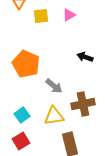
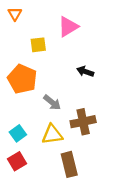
pink triangle: (69, 15) -> (68, 27), size x1.5
yellow square: (41, 16) -> (38, 45), moved

